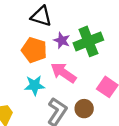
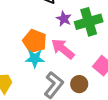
orange pentagon: (34, 50) -> (35, 41), moved

